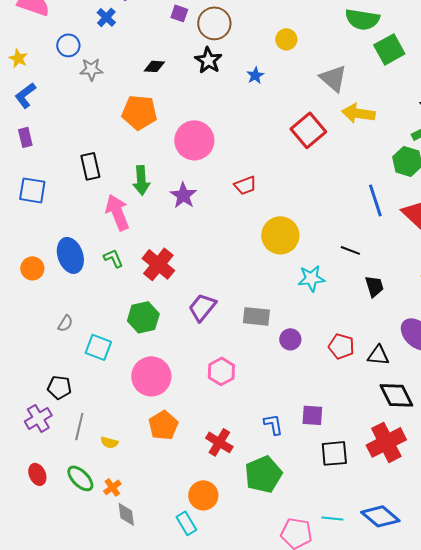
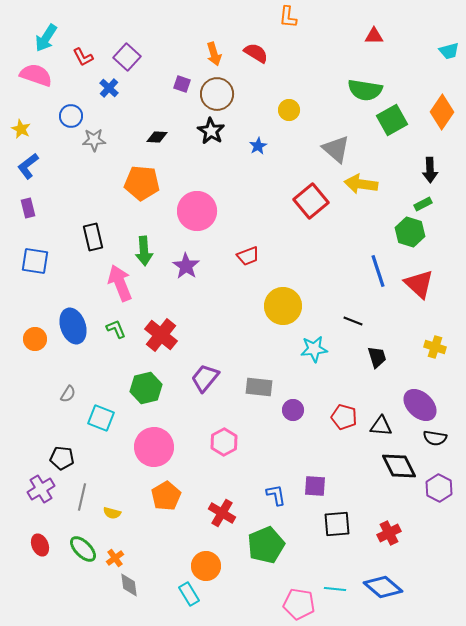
red cross: (386, 442) -> (389, 533), moved, size x0.6

